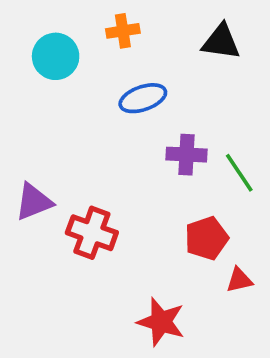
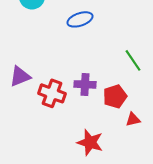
purple cross: (186, 155) -> (85, 84), moved

